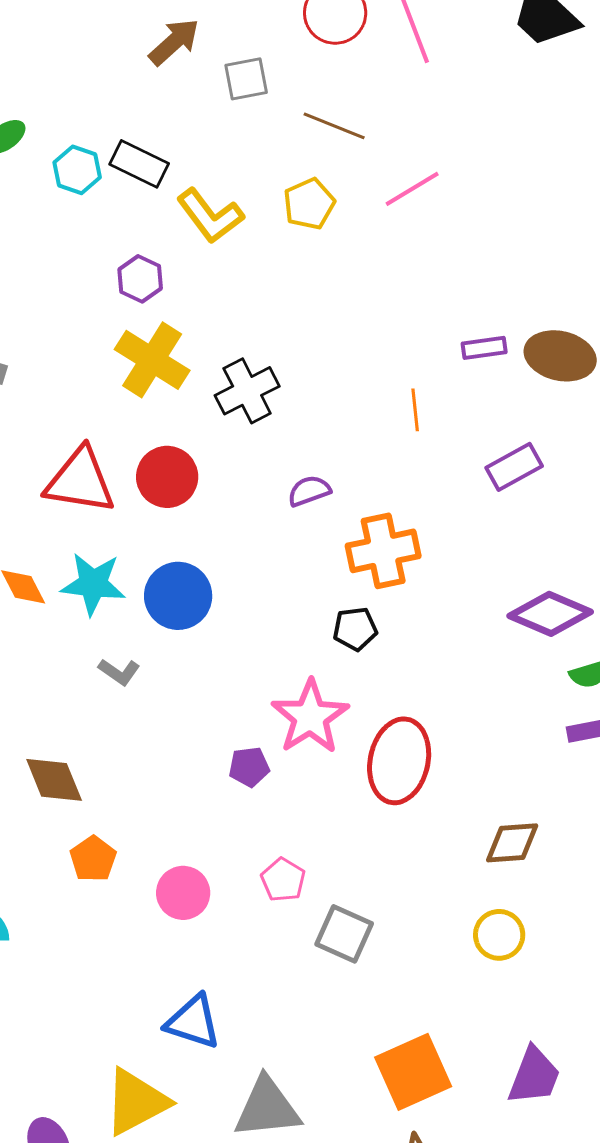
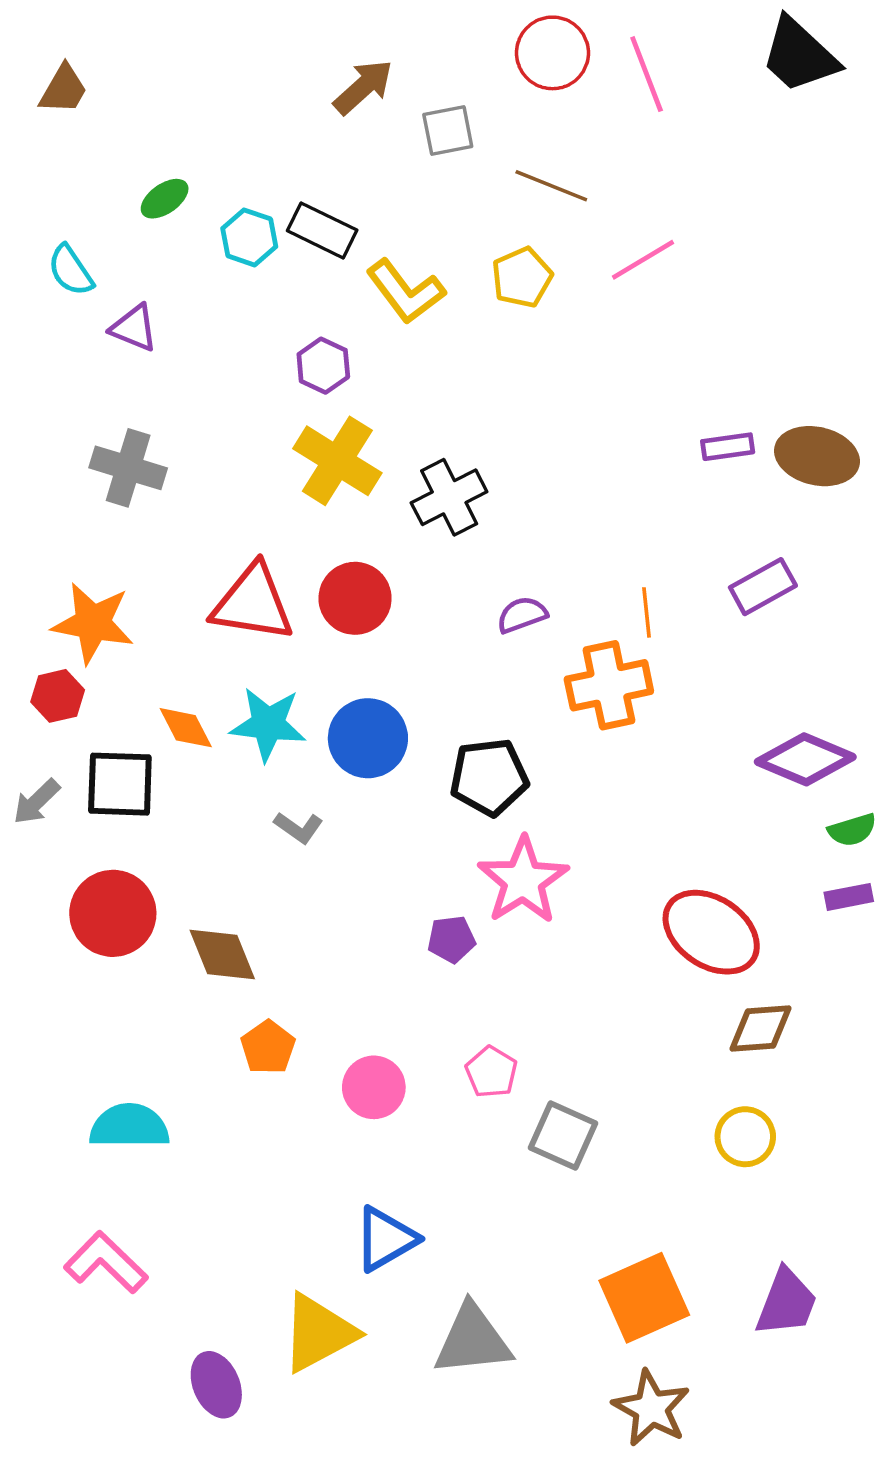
orange line: (415, 410) -> (647, 612), moved
black pentagon: (355, 629) -> (489, 777), moved, size x1.5
red ellipse: (399, 761) -> (711, 932), moved, turned -68
blue triangle: (193, 1022) -> (386, 1239), turned -48

